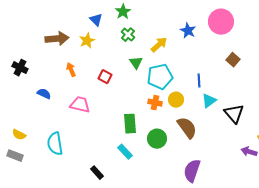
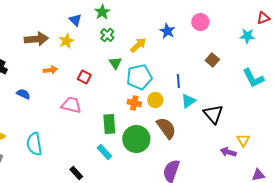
pink circle: (221, 22) -> (200, 22), size x0.7
orange arrow: (71, 70) -> (50, 70), turned 104
pink trapezoid: (80, 105) -> (71, 105), moved
green circle: (157, 139) -> (136, 139), size x1.4

